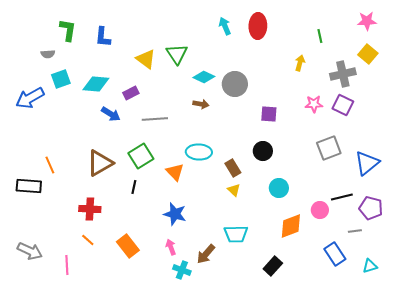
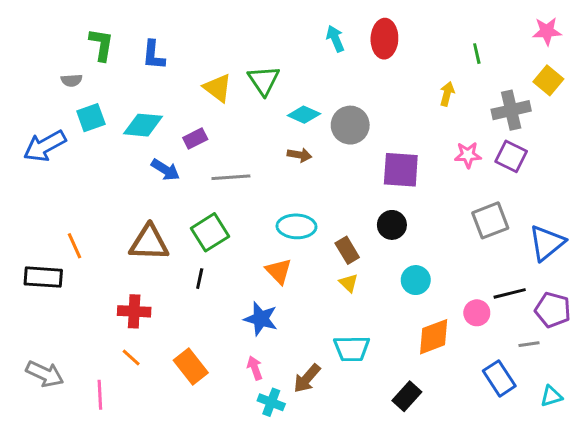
purple square: (269, 114) -> (401, 170), size x1.5
brown triangle: (100, 163) -> (149, 243), turned 32
orange triangle: (175, 172) -> (279, 271), moved

